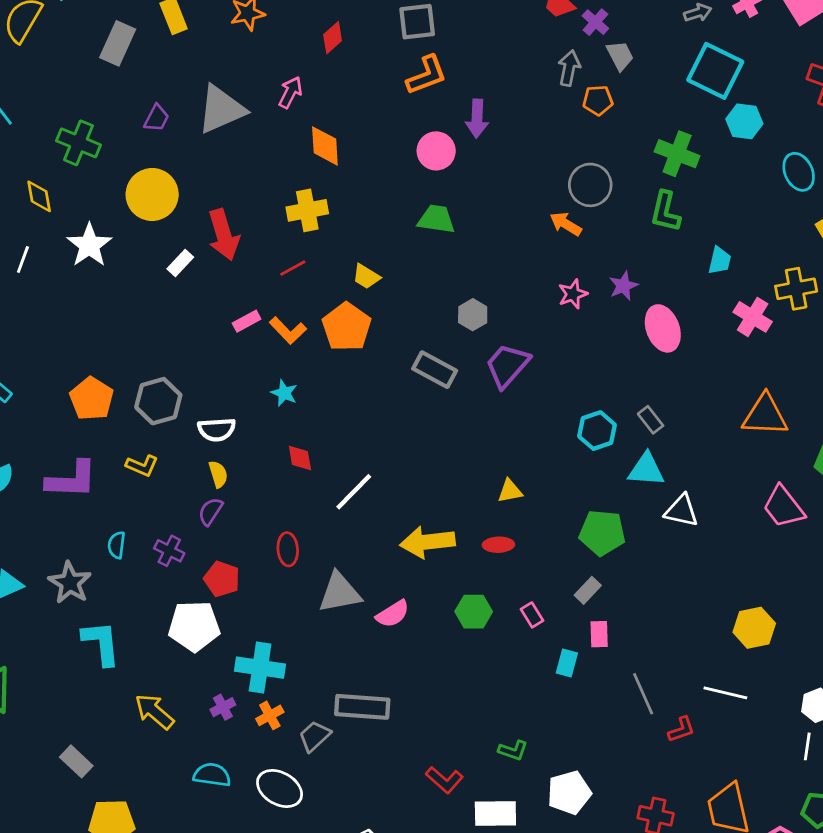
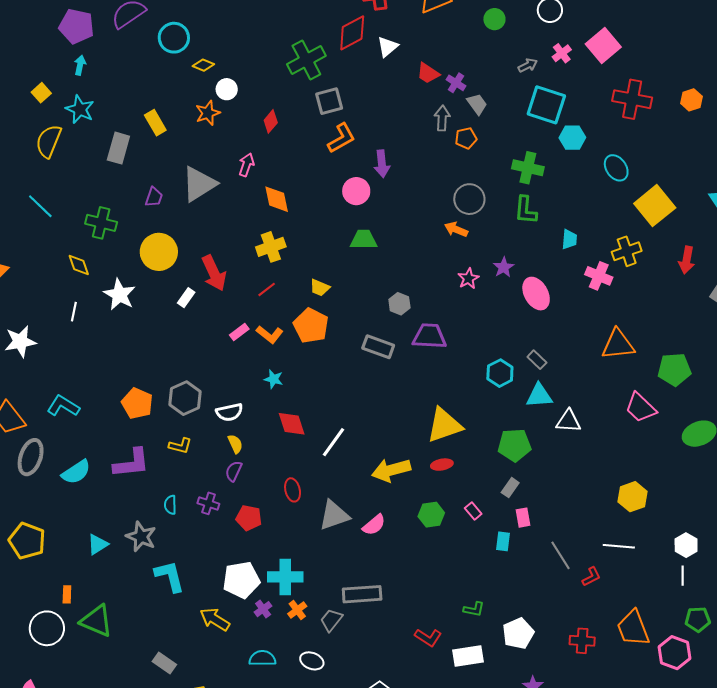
purple trapezoid: (507, 365) -> (429, 336), turned 60
red diamond: (300, 458) -> (292, 424), size x1.4
yellow triangle: (510, 491) -> (444, 425), size x2.0
white pentagon: (194, 626) -> (241, 580), moved
white ellipse: (280, 788) -> (312, 661), size x0.7

